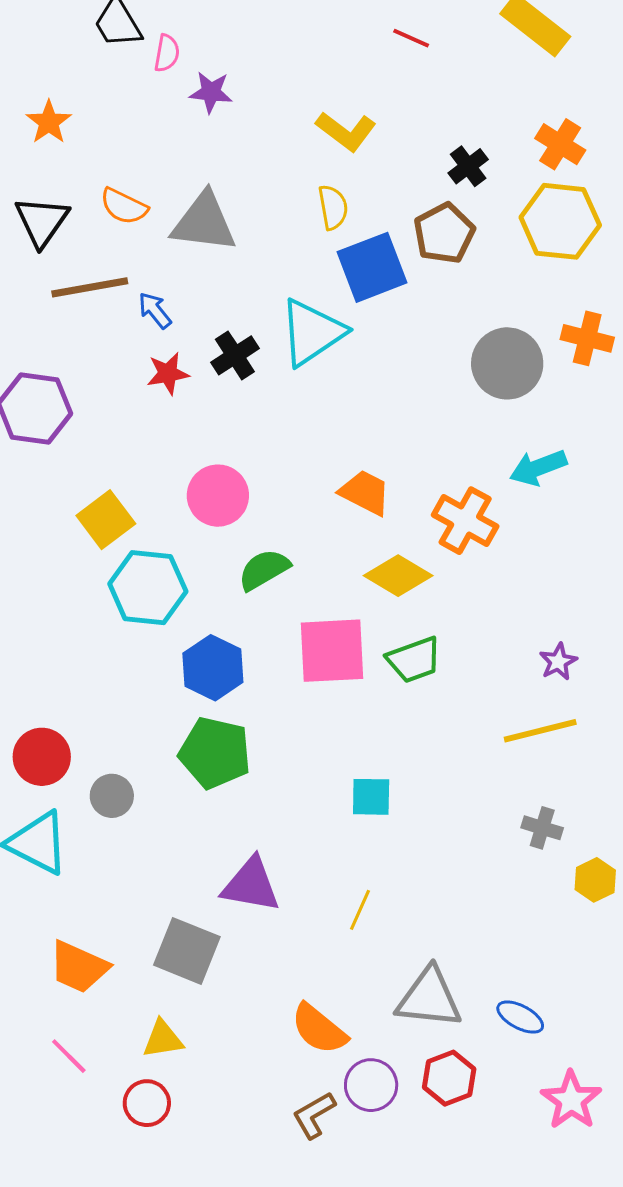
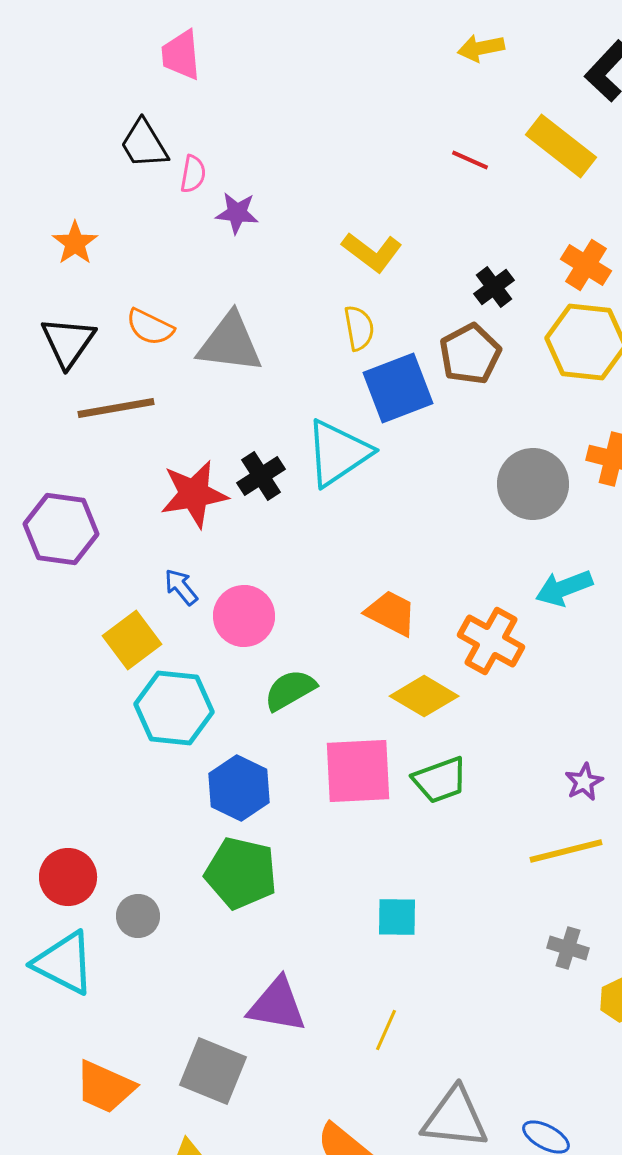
red line: (411, 38) -> (470, 160), moved
blue arrow: (155, 310) -> (181, 587), moved
red star: (168, 373) -> (194, 494), size x1.6

